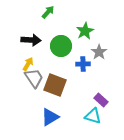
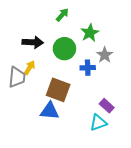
green arrow: (48, 12) -> (62, 15), moved
gray trapezoid: (34, 78) -> (17, 77), moved, turned 40
cyan triangle: (93, 116) -> (98, 123), turned -36
blue triangle: (50, 117) -> (50, 111), moved, turned 36

